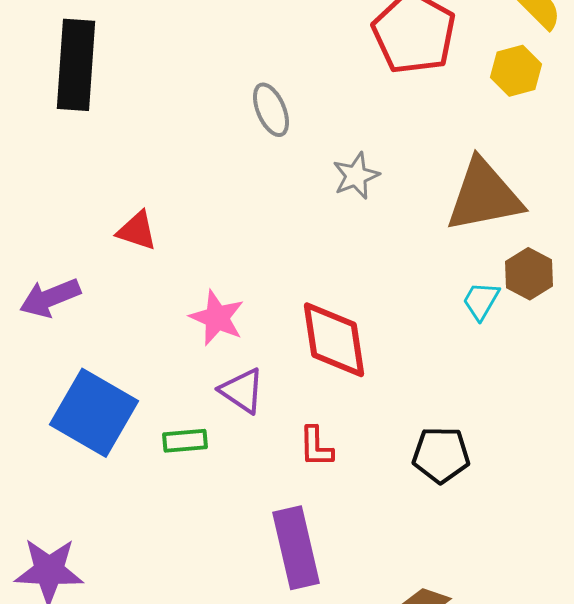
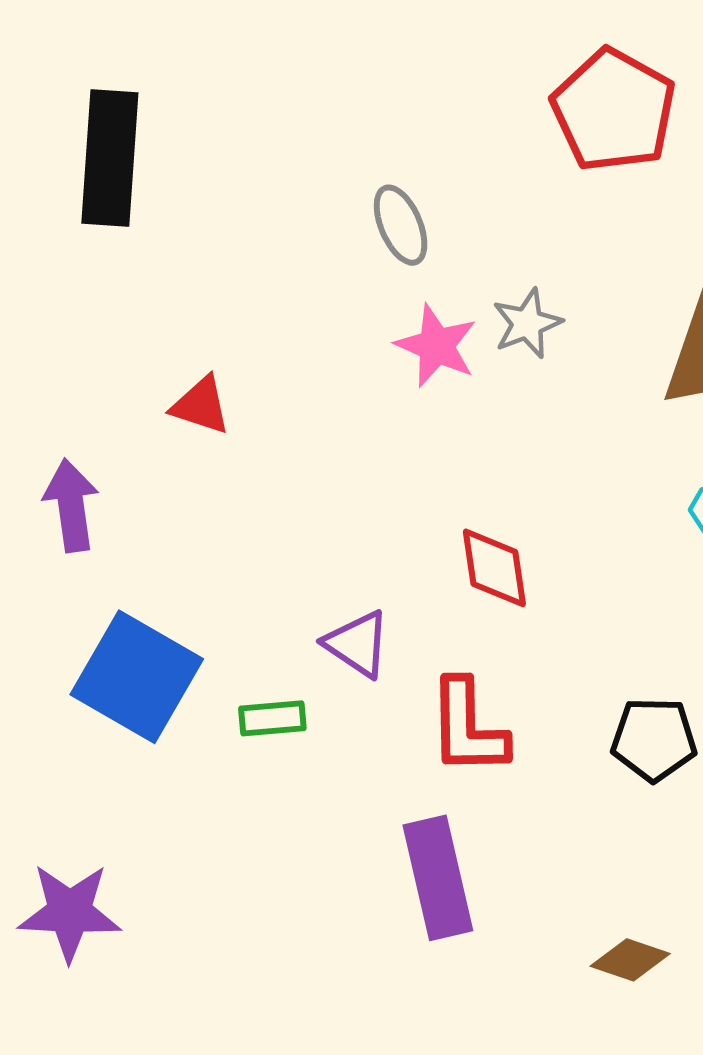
purple arrow: (50, 298) -> (71, 505), turned 104
pink star: (217, 318) -> (436, 346), moved
red diamond: (334, 340) -> (494, 568), size x0.7
red L-shape: (316, 447) -> (468, 727), size x1.6

